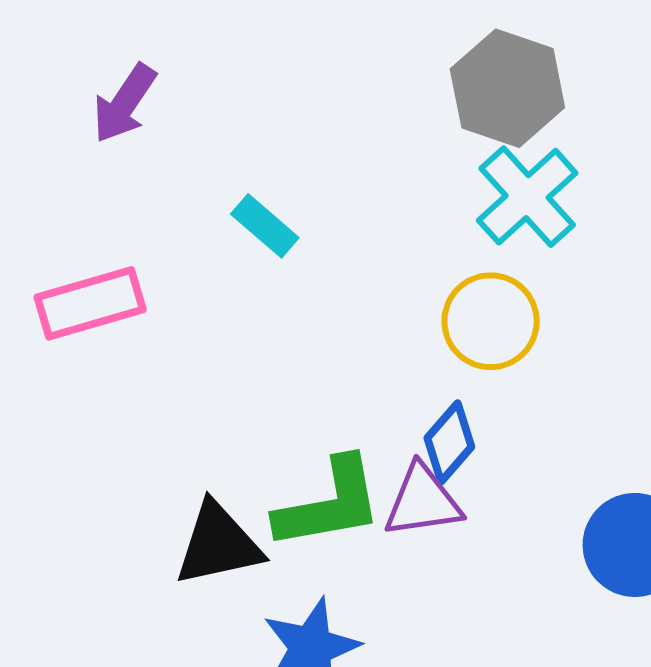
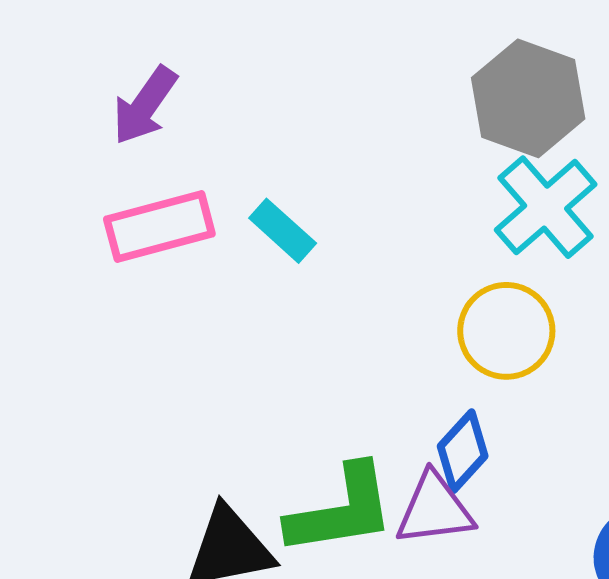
pink rectangle: (90, 303) -> (159, 227), moved

